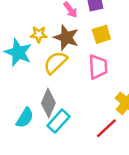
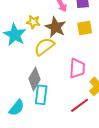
pink trapezoid: (98, 67) -> (77, 68), moved
cyan semicircle: (25, 118) -> (17, 108), moved
cyan rectangle: (59, 121) -> (41, 95), turned -42

